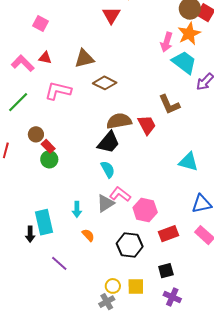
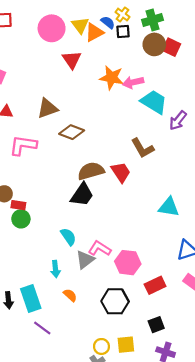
orange star: (189, 34) -> (112, 78), moved, turned -30
pink arrow: (167, 42) -> (133, 82), turned 66
red rectangle: (48, 146) -> (18, 205), turned -32
cyan semicircle: (108, 169) -> (68, 237), moved
cyan rectangle: (44, 222) -> (31, 298), moved

